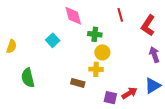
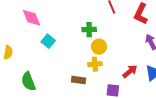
pink diamond: (73, 16) -> (32, 18), moved
red arrow: (129, 93) -> (130, 71), moved

